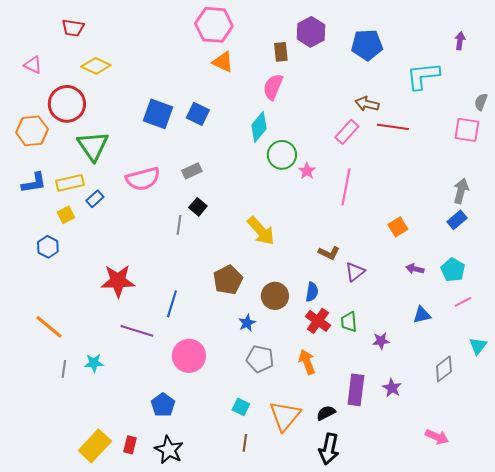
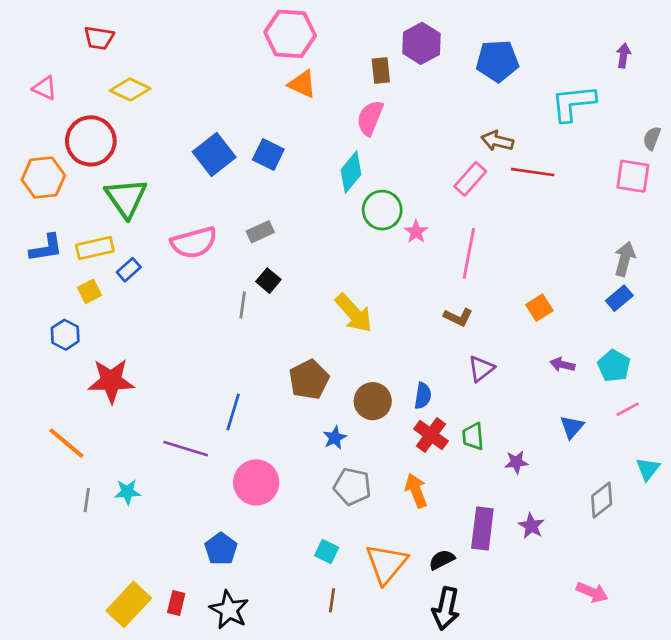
blue square: (158, 114) -> (214, 154), turned 32
brown L-shape: (329, 253) -> (458, 317), moved
red star: (118, 281) -> (111, 381), moved
blue triangle: (422, 315) -> (572, 427), turned -36

